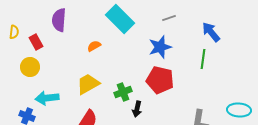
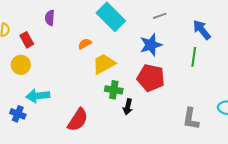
purple semicircle: (59, 20) -> (50, 18), size x0.7
yellow trapezoid: (88, 84) -> (104, 64), moved
green cross: (123, 92) -> (114, 90), turned 30

